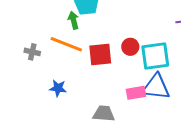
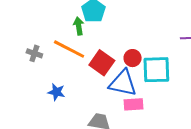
red square: (100, 54) -> (102, 63), turned 35
blue triangle: (156, 87) -> (123, 83), moved

